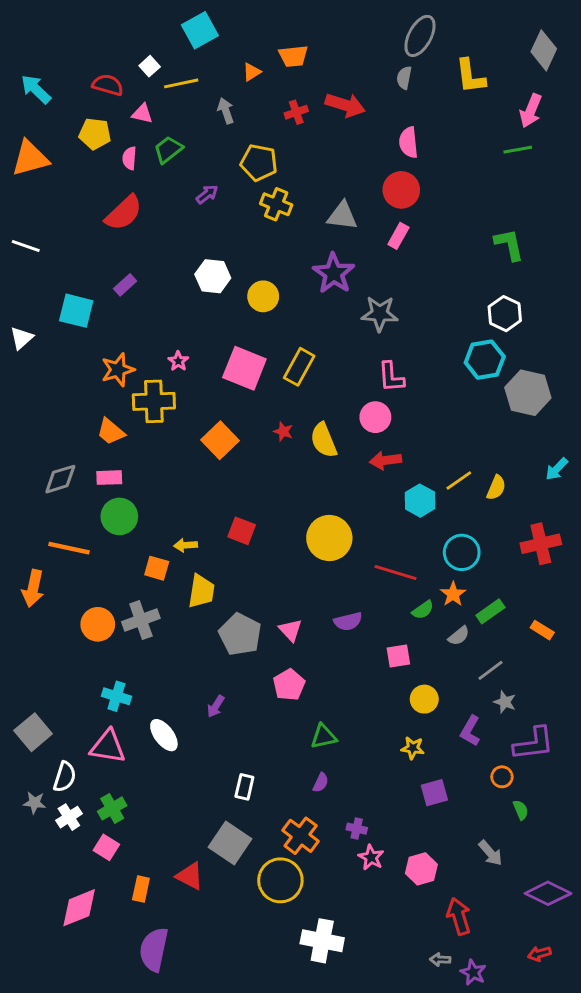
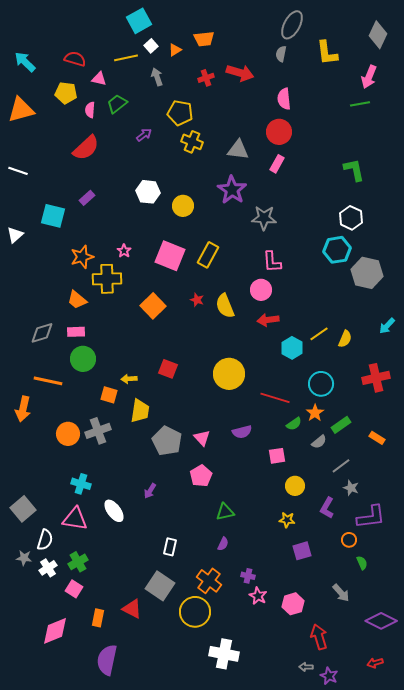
white square: (150, 66) -> (151, 46), moved

